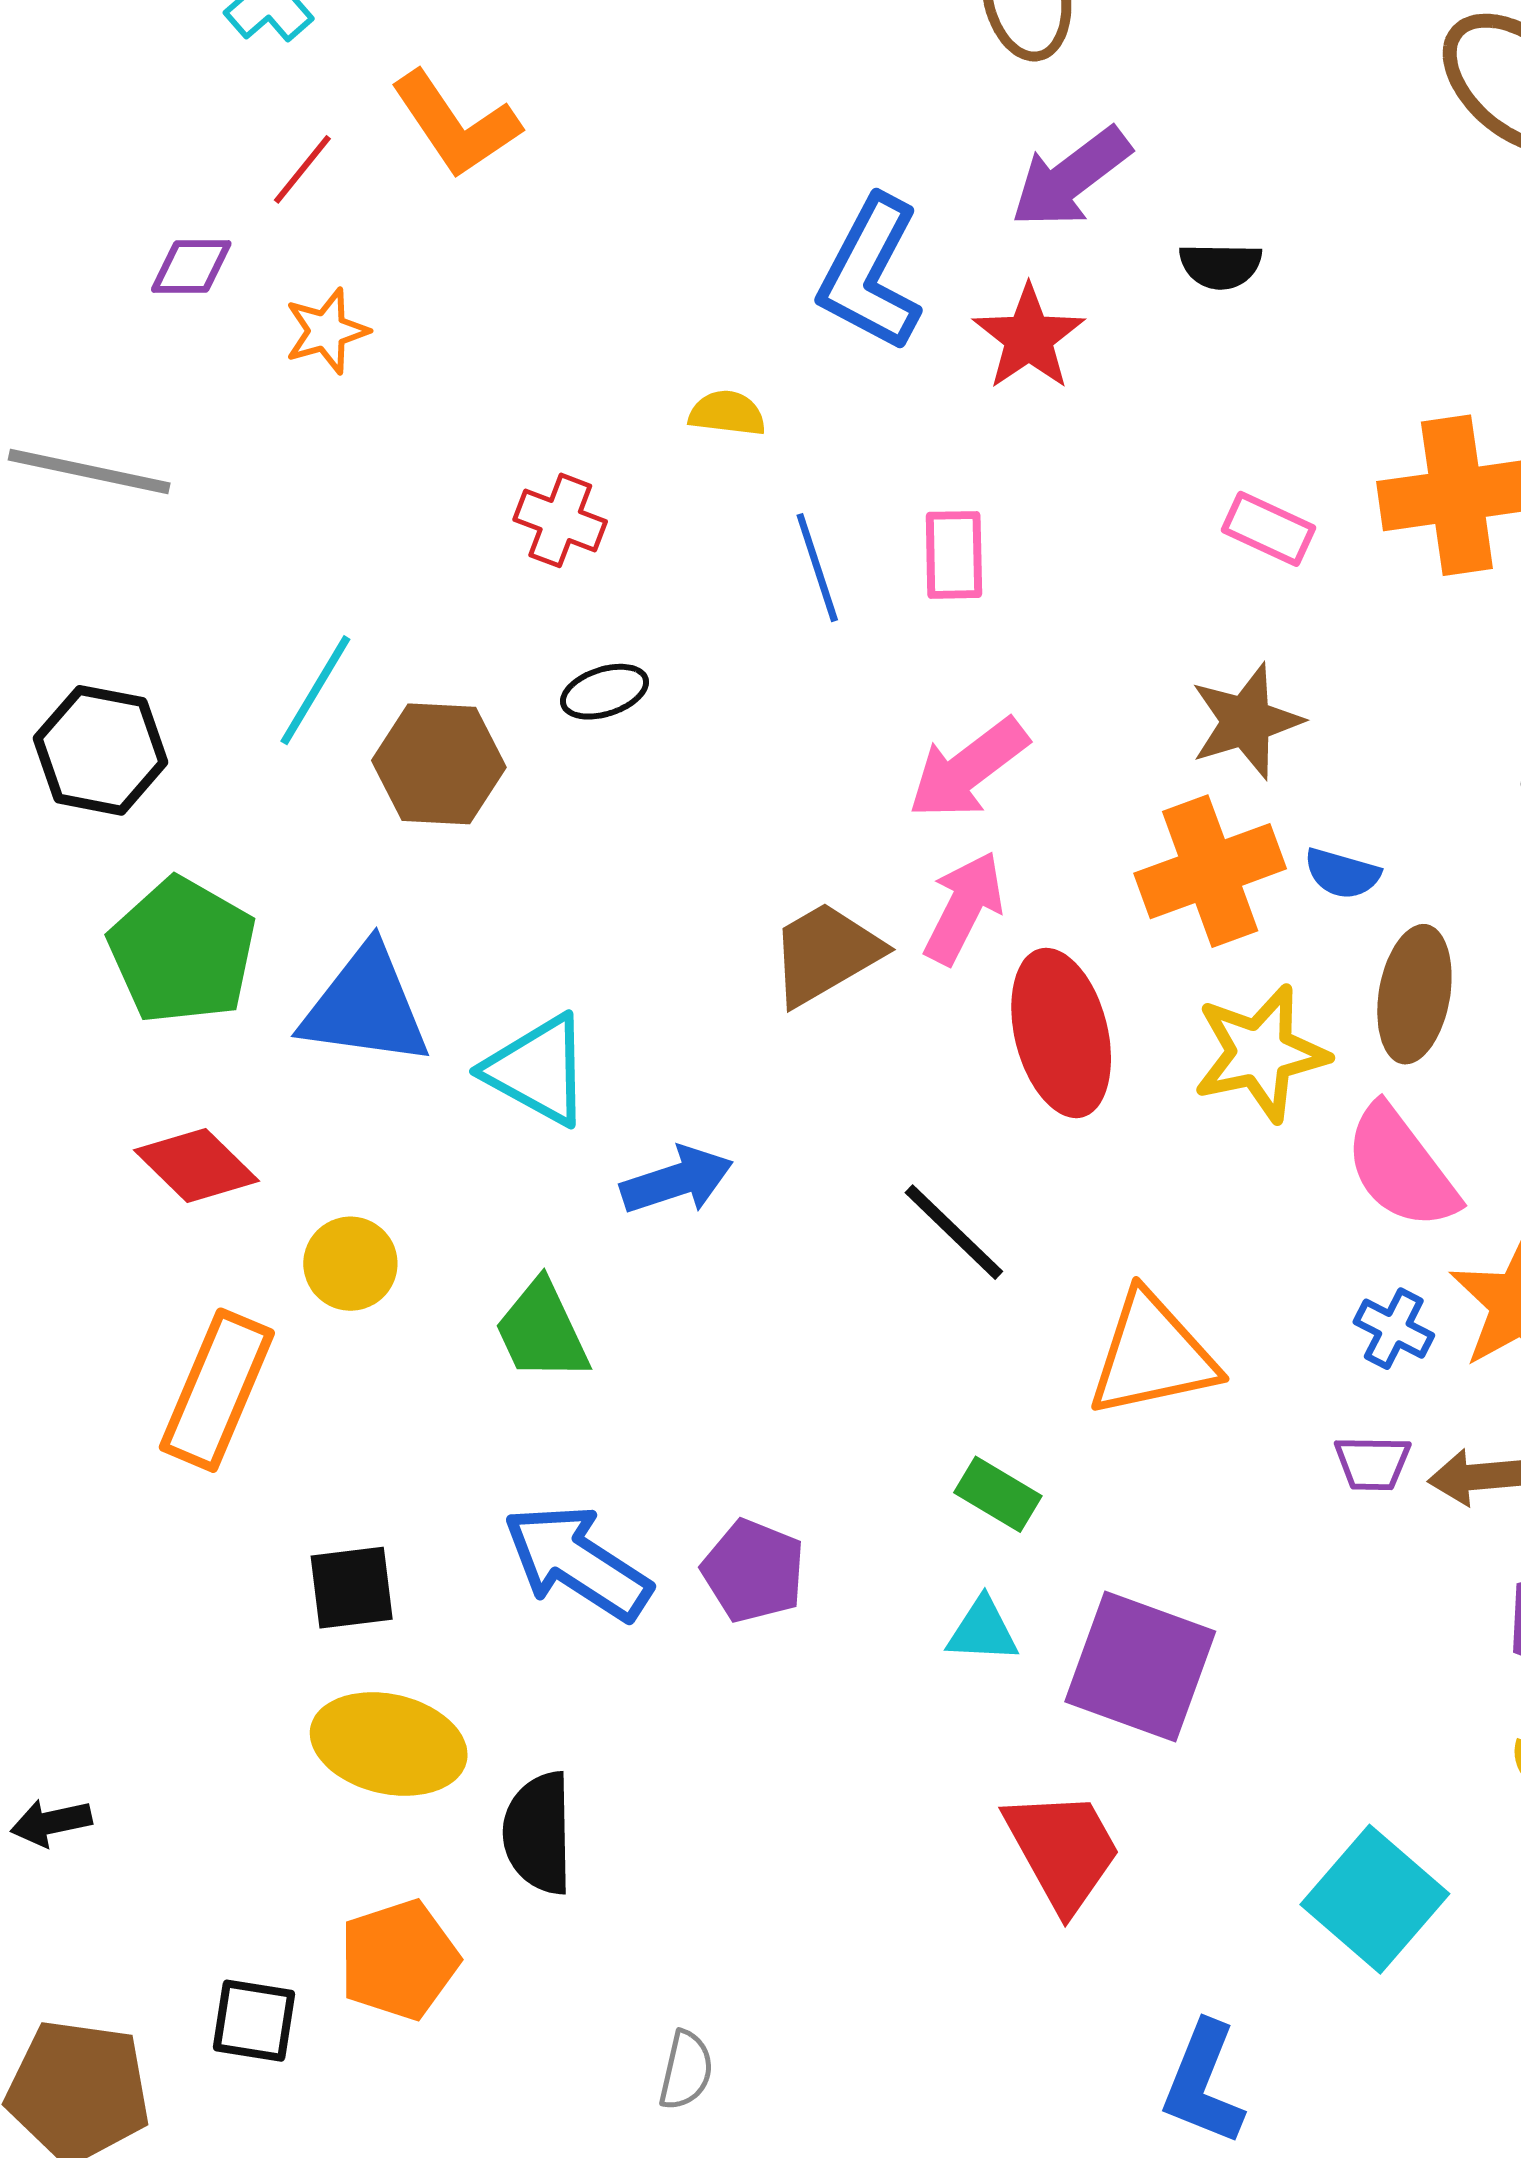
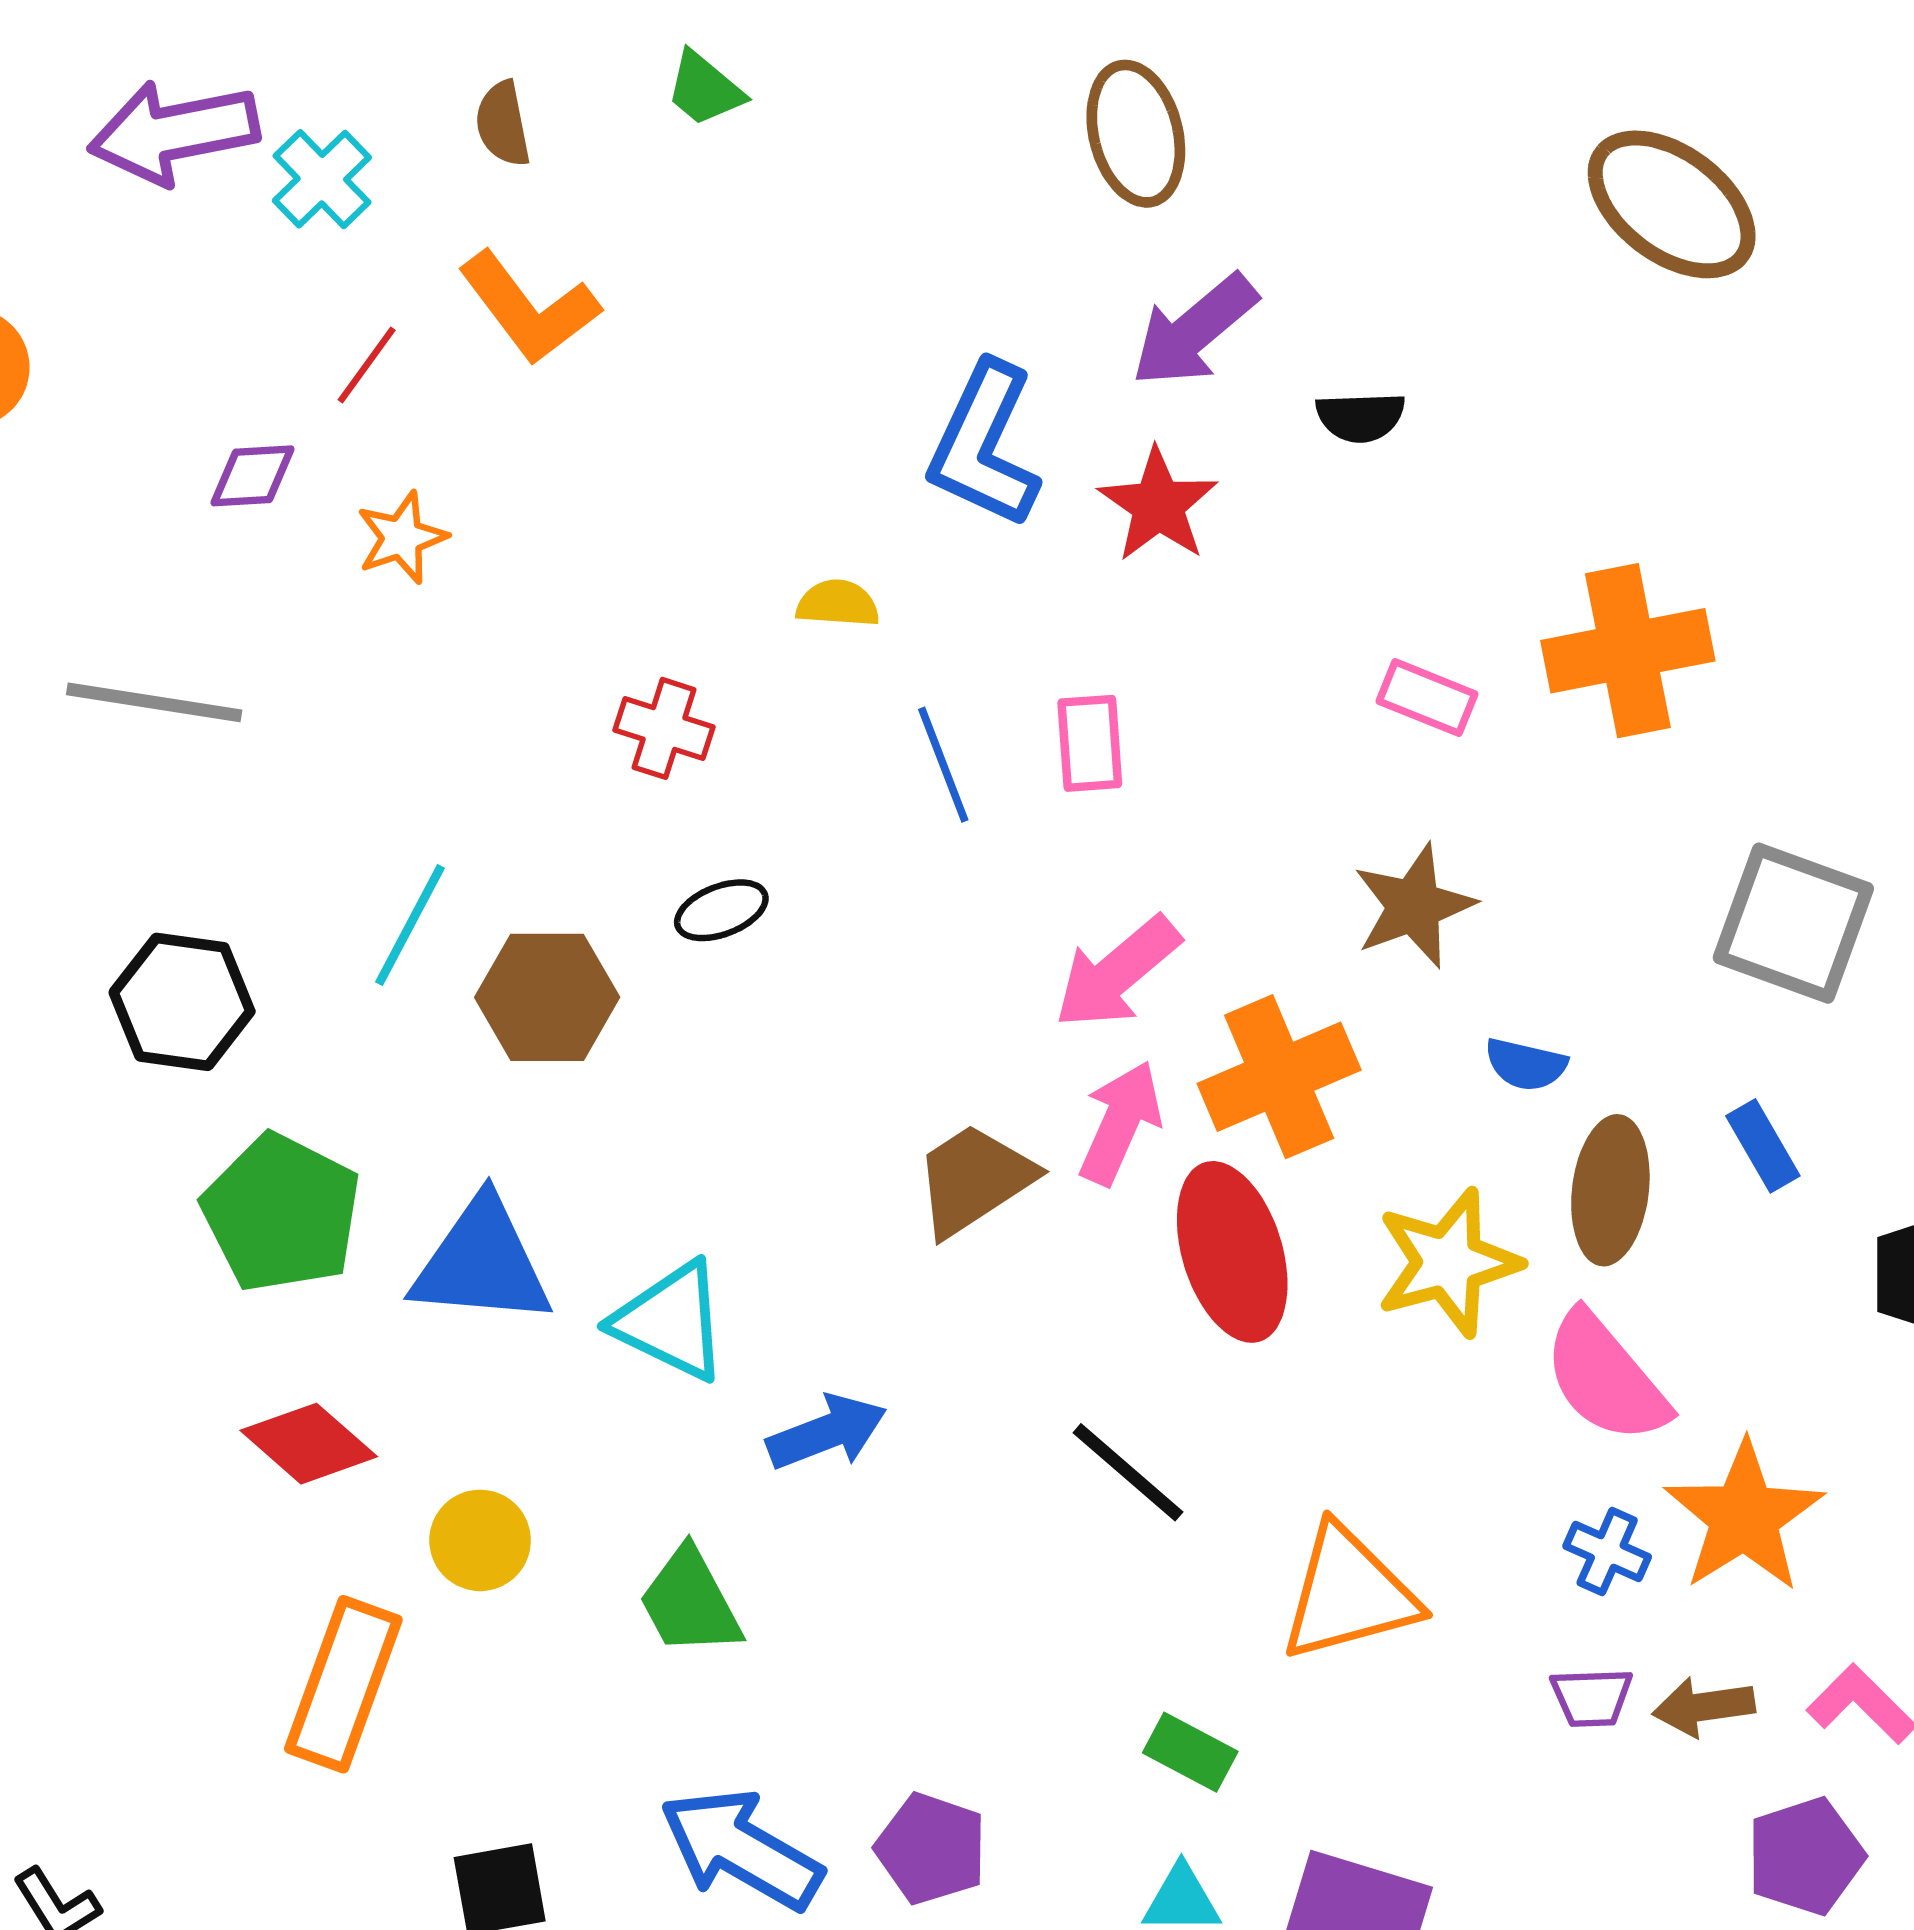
orange cross: (1210, 871) -> (1279, 1077), moved

